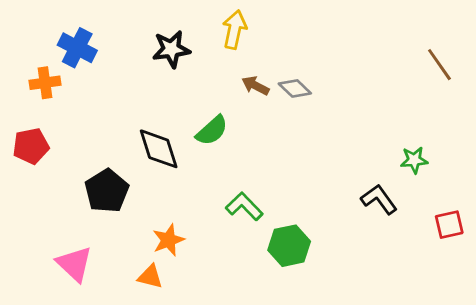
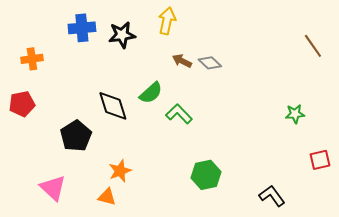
blue cross: (77, 48) -> (82, 28), moved, turned -32
black L-shape: (379, 199) -> (272, 196), moved
green L-shape: (244, 206) -> (179, 114), moved

